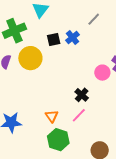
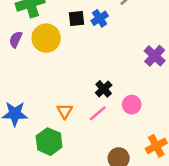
pink circle: (102, 73) -> (132, 105), moved
green hexagon: (58, 140) -> (49, 142), moved

